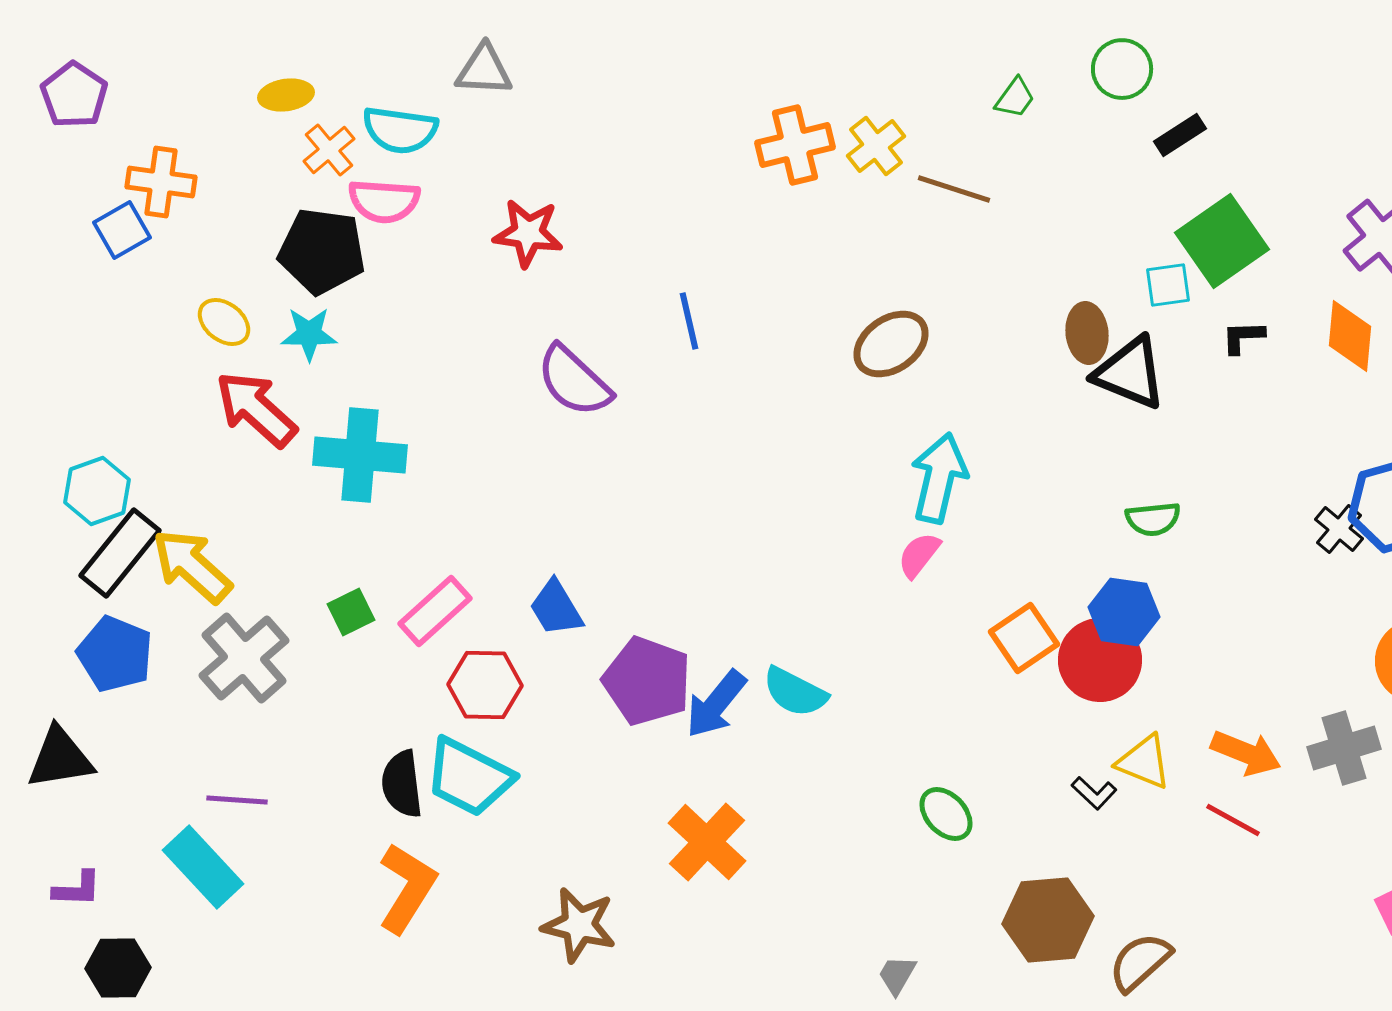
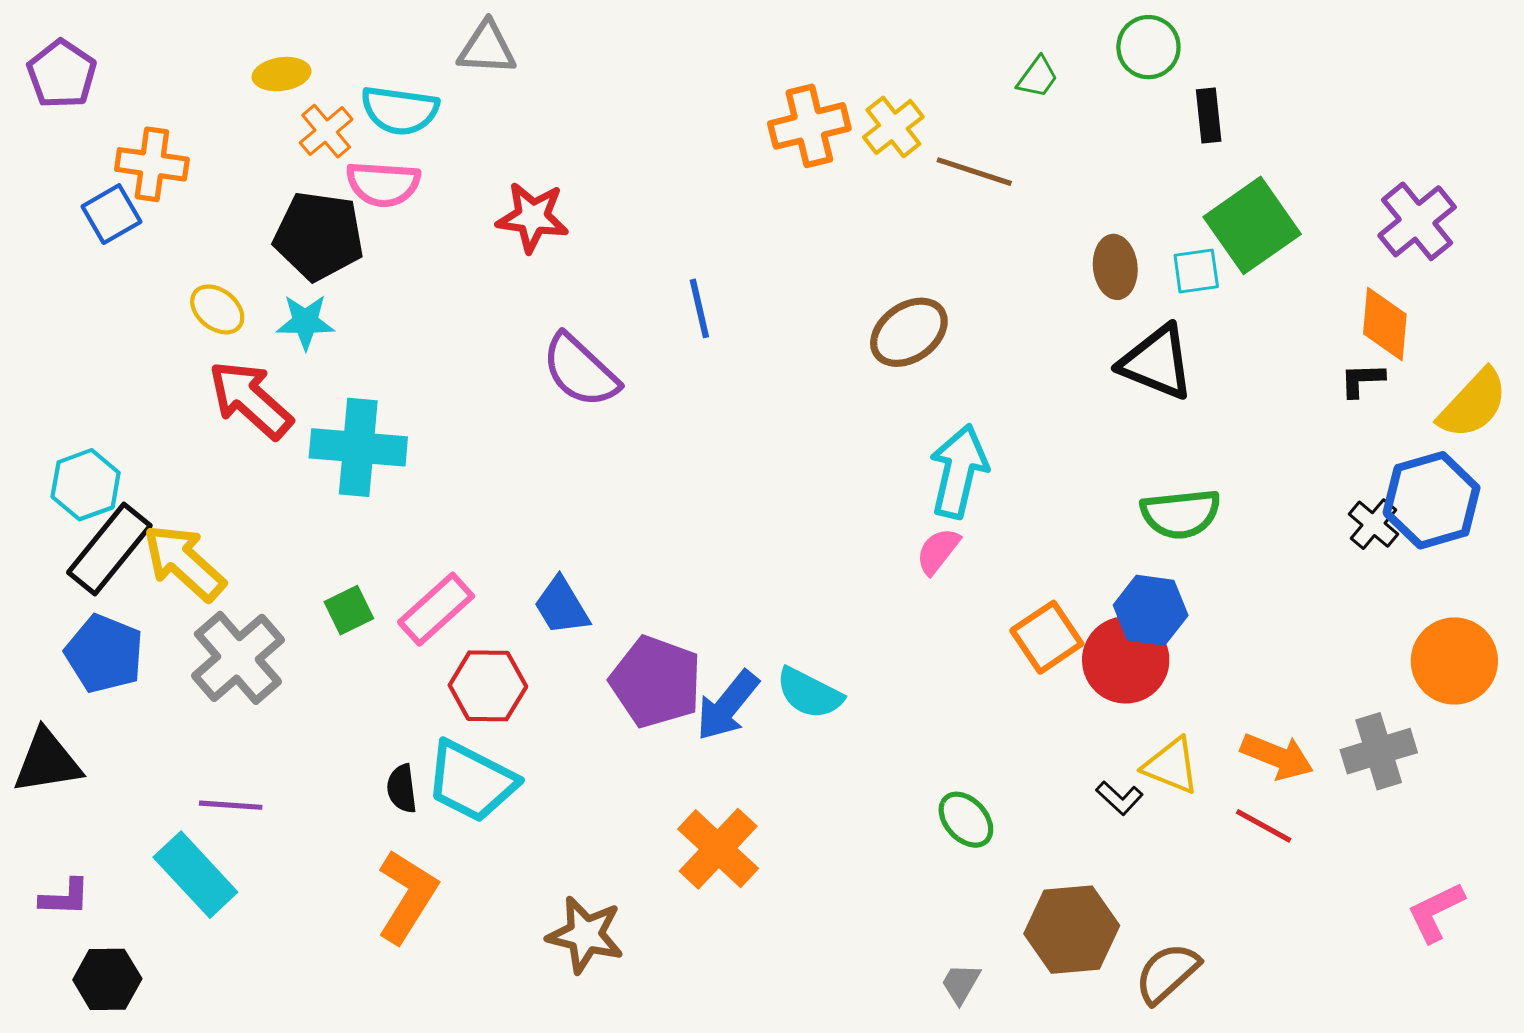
black rectangle: (1180, 135) -> (1209, 116), turned -63
brown ellipse: (1087, 333) -> (1115, 267), moved
black L-shape: (1243, 337) -> (1362, 380), moved
green semicircle: (1153, 519) -> (1181, 514), size x1.4
black semicircle: (402, 784) -> (402, 789), size x0.7
gray trapezoid: (897, 975) -> (961, 984), moved

